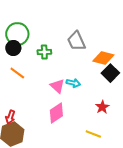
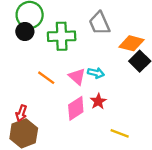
green cross: (44, 52) -> (62, 36), size x1.6
orange line: (17, 73) -> (46, 78), moved
red star: (102, 107) -> (98, 101), moved

